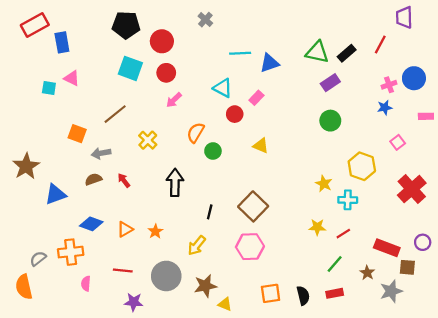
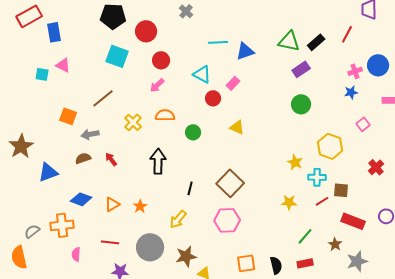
red circle: (166, 73) -> (161, 60), moved
orange semicircle: (196, 133) -> (165, 115), moved, turned 60
red cross: (412, 189) -> (376, 167), size x0.6
red line: (343, 234) -> (322, 201), moved
brown square: (407, 267) -> (341, 190), moved

